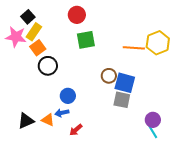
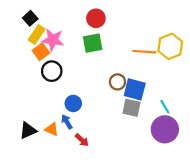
red circle: (77, 15) -> (96, 18), moved
pink star: (16, 37) -> (53, 40), moved
blue arrow: (62, 113) -> (67, 122), turned 72
purple circle: (153, 120) -> (165, 129), size x1.6
red arrow: (76, 130) -> (82, 140), turned -96
cyan line: (153, 132) -> (165, 107), moved

